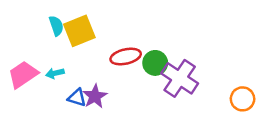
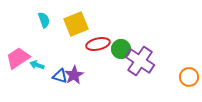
yellow square: (79, 31) -> (76, 24), moved
cyan arrow: (55, 73) -> (37, 65), moved, turned 32

